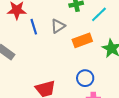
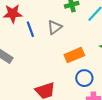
orange rectangle: (82, 40) -> (74, 55), moved

